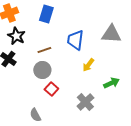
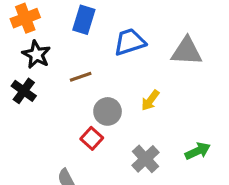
blue trapezoid: (75, 40) -> (130, 42), moved, turned 65
gray circle: (42, 70) -> (108, 111), moved
green arrow: (111, 83) -> (198, 151), moved

